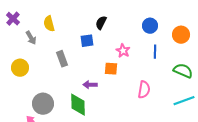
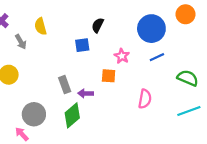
blue circle: (150, 26) -> (151, 29), size x1.6
orange circle: (181, 35) -> (186, 14), moved
blue line: (155, 52) -> (157, 57), turned 64
gray rectangle: (62, 59) -> (65, 85), moved
green diamond: (78, 105) -> (72, 115), turned 50

